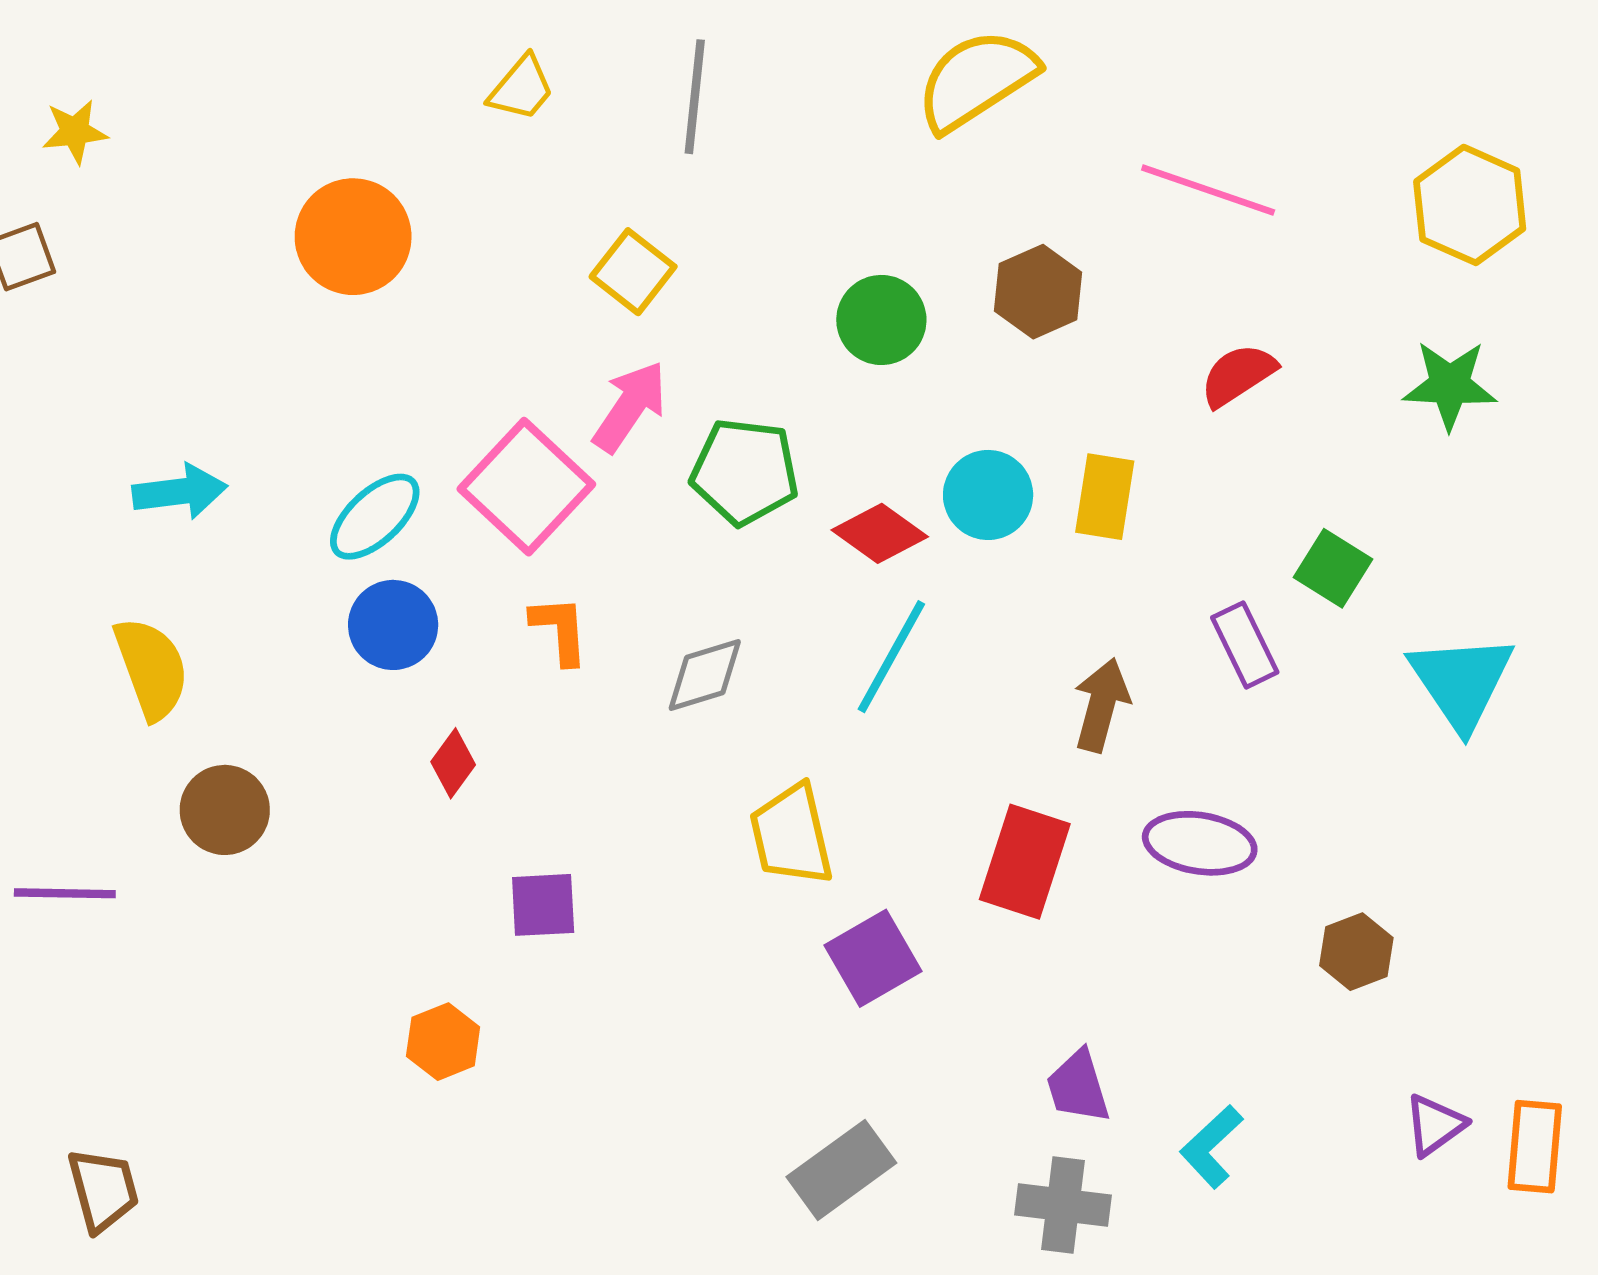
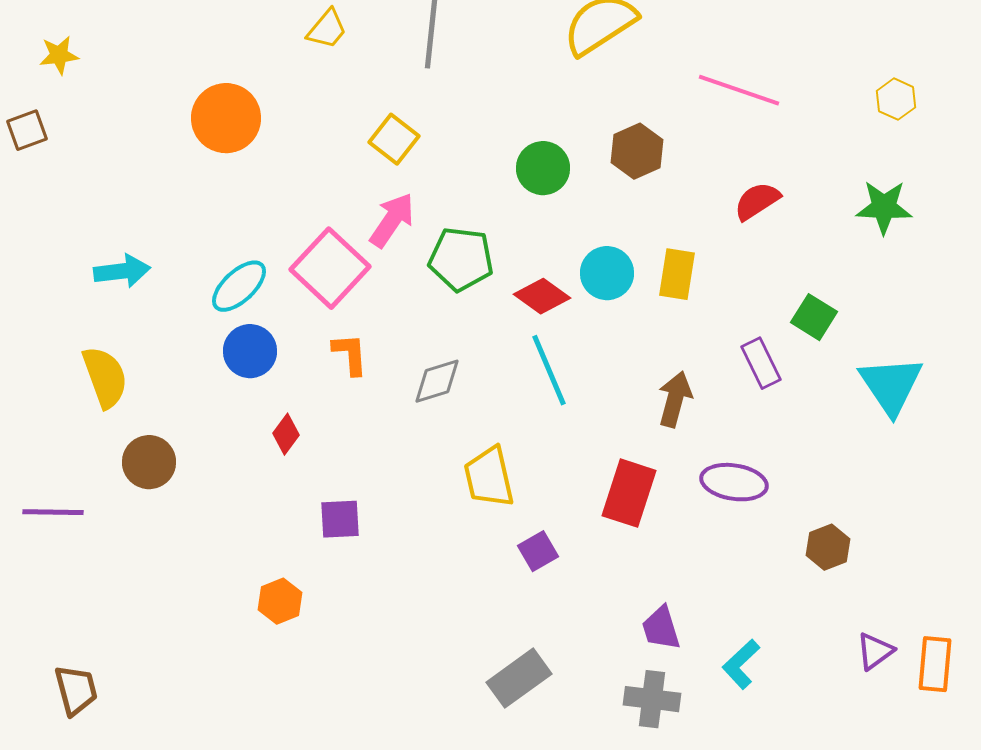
yellow hexagon: (1470, 205) -> (896, 99), size x0.6
cyan line: (891, 657) -> (549, 370), turned -52
purple square: (873, 958) -> (538, 551), size x0.7

